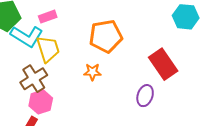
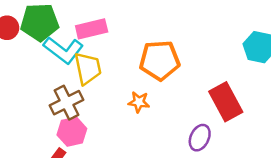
pink rectangle: (48, 17) -> (92, 29), size x1.4

